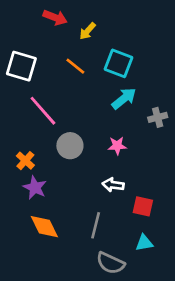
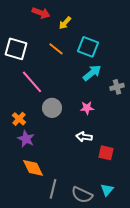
gray line: (96, 225) -> (53, 189), moved
cyan triangle: (144, 243) -> (107, 190), moved, turned -40

